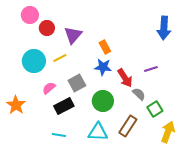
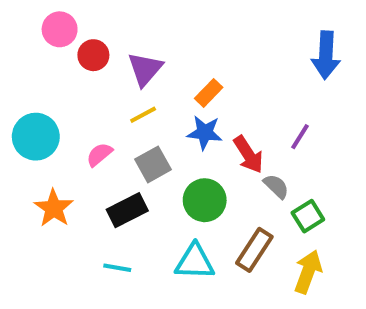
orange rectangle: (105, 47) -> (209, 93), turned 72
yellow line: (60, 58) -> (143, 115), moved
cyan circle: (34, 61) -> (36, 137), moved
purple line: (151, 69) -> (300, 137), turned -40
pink semicircle: (49, 88) -> (99, 154), moved
orange star: (16, 105) -> (54, 208), moved
yellow arrow: (168, 132) -> (308, 272), moved

